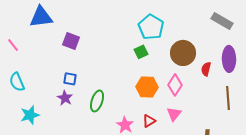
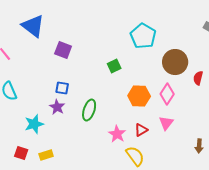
blue triangle: (41, 17) -> (33, 26), turned 45
green square: (141, 52) -> (114, 66), moved
cyan star: (30, 115) -> (34, 124), moved

